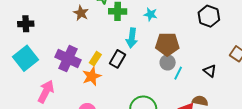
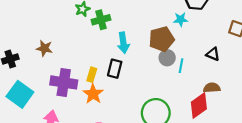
brown star: (81, 13) -> (44, 48), moved
cyan star: (151, 14) -> (181, 19), moved

